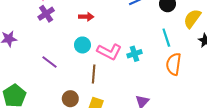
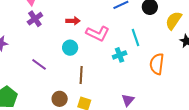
cyan line: (166, 38) -> (136, 38), moved
pink L-shape: (109, 52) -> (98, 33), moved

